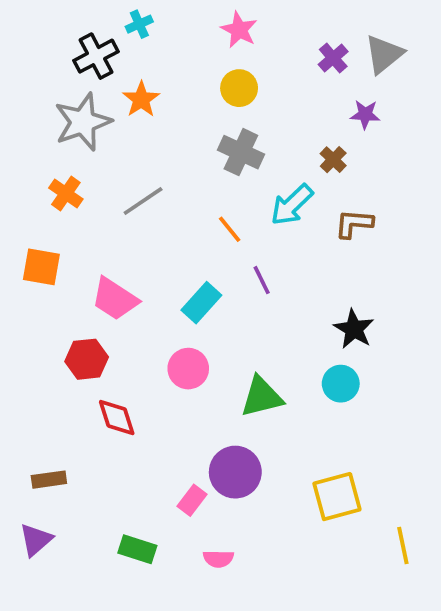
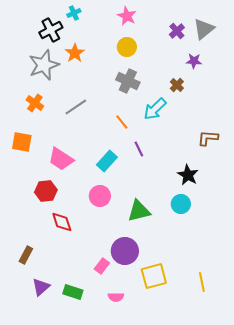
brown L-shape: (354, 224) -> (208, 138), moved
brown rectangle: (49, 480) -> (26, 255), turned -54
yellow square: (337, 497) -> (154, 276), moved
purple triangle: (36, 540) -> (41, 287), moved
yellow line: (403, 546) -> (202, 282), moved

